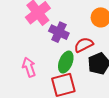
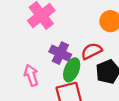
purple cross: (59, 32) -> (60, 53), moved

